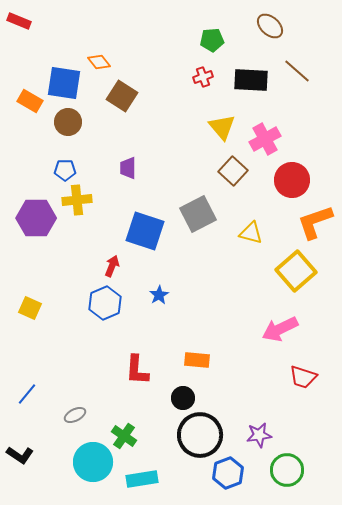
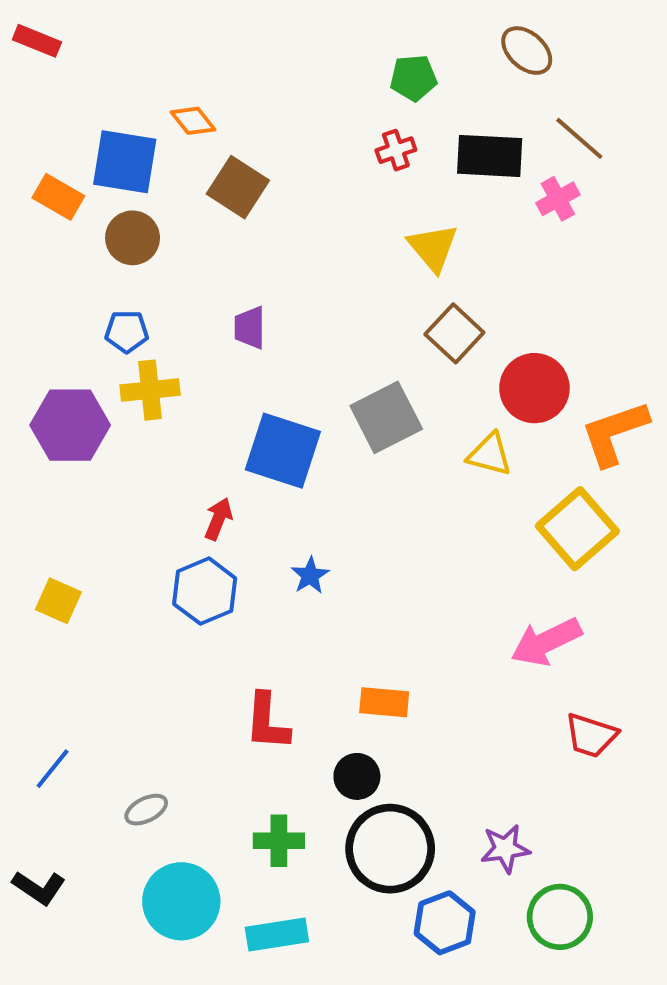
pink cross: (265, 139) -> (558, 199), moved, size x0.7
red circle: (292, 180) -> (534, 388), moved
green cross: (124, 436) -> (279, 841), moved, turned -35

